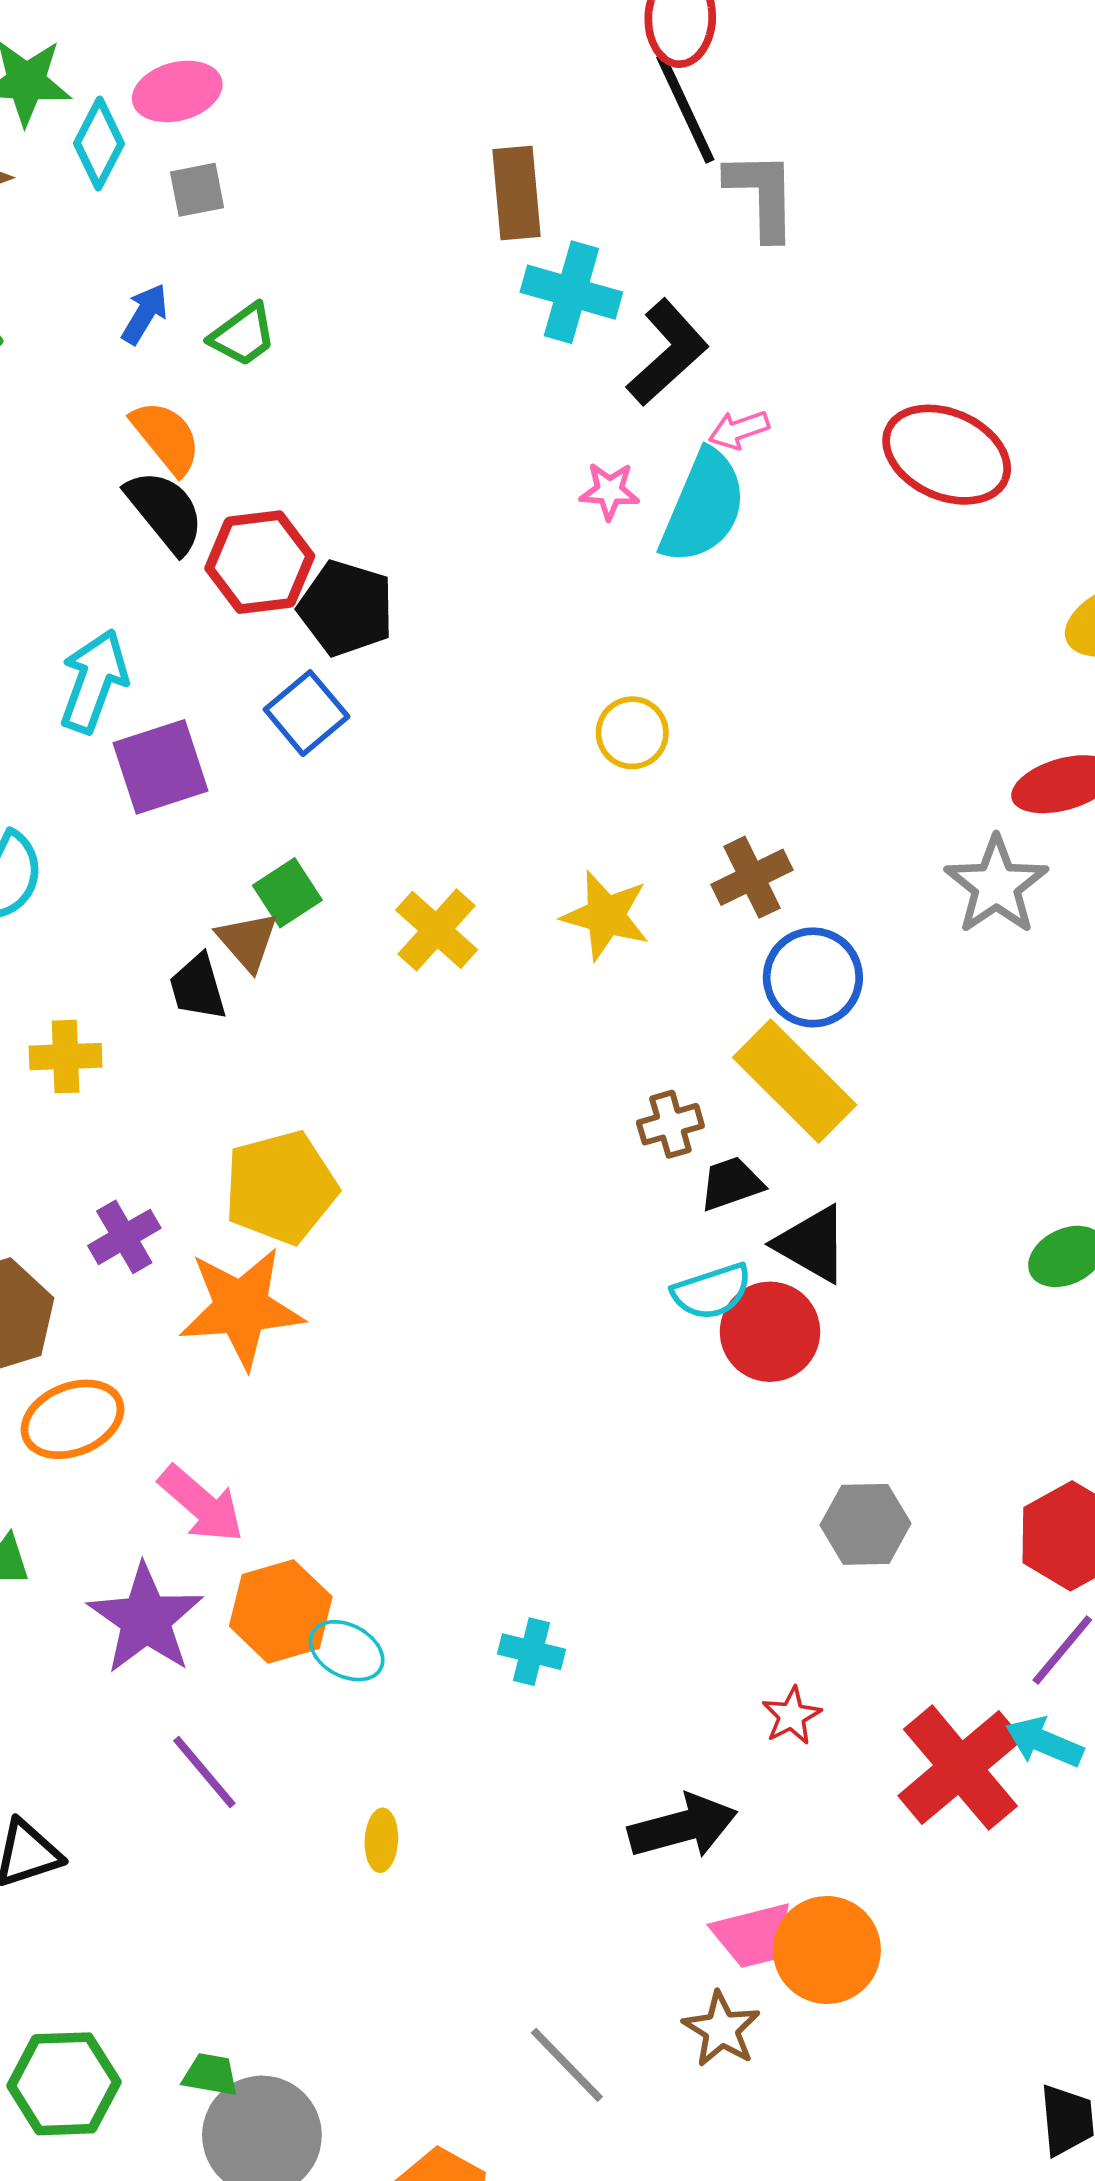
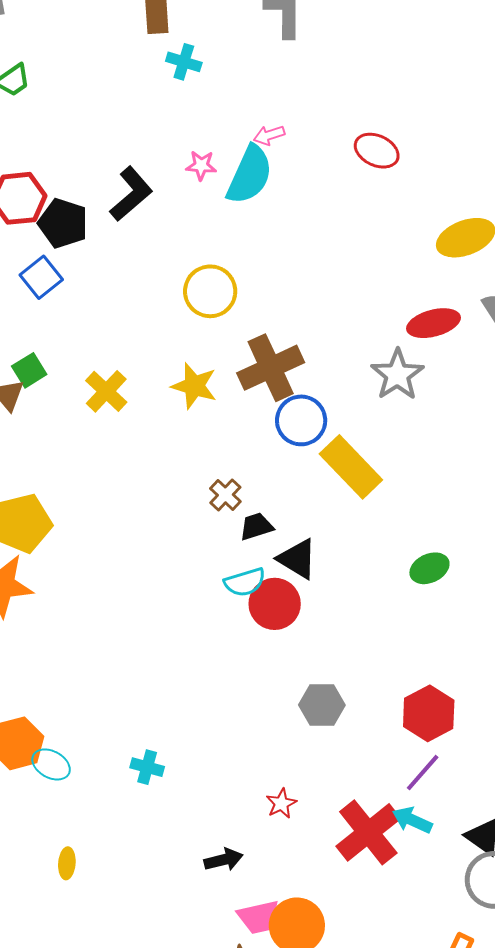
cyan cross: (571, 292) -> (184, 62), size x0.7
black L-shape: (668, 352) -> (131, 194), moved
red ellipse: (947, 455) -> (377, 151), size x0.7
yellow circle: (632, 733) -> (210, 291), size x1.4
brown cross: (752, 877) -> (271, 368), size x1.6
yellow rectangle: (795, 1081) -> (351, 467), moved
brown cross: (670, 1124) -> (225, 495), turned -32
black arrow: (683, 1827) -> (224, 860), size x0.7

